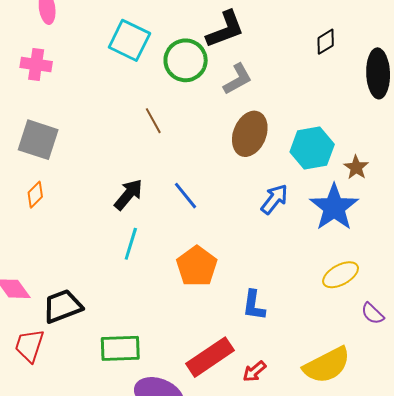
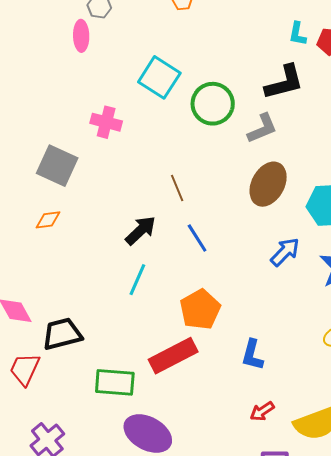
black L-shape: (225, 29) -> (284, 82), moved
pink cross: (36, 65) -> (106, 122), moved
brown line: (153, 121) -> (177, 188), moved
orange diamond: (35, 195) -> (48, 220), turned 32
red rectangle: (210, 357) -> (173, 356), moved
red arrow: (254, 371) -> (262, 411), moved

